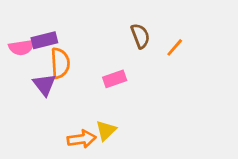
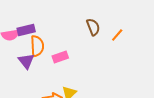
pink rectangle: (115, 79) -> (60, 57), moved

